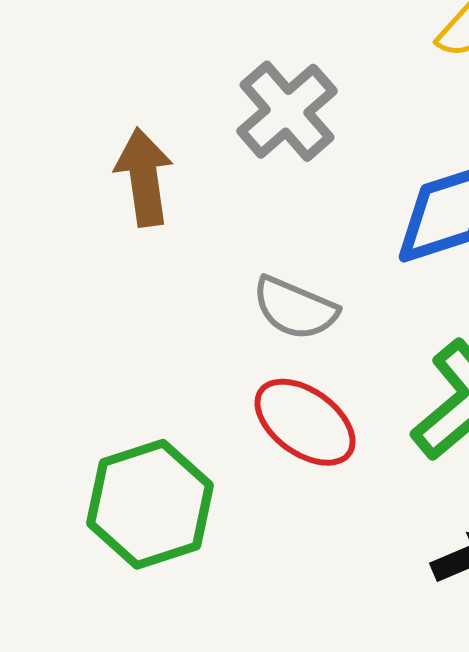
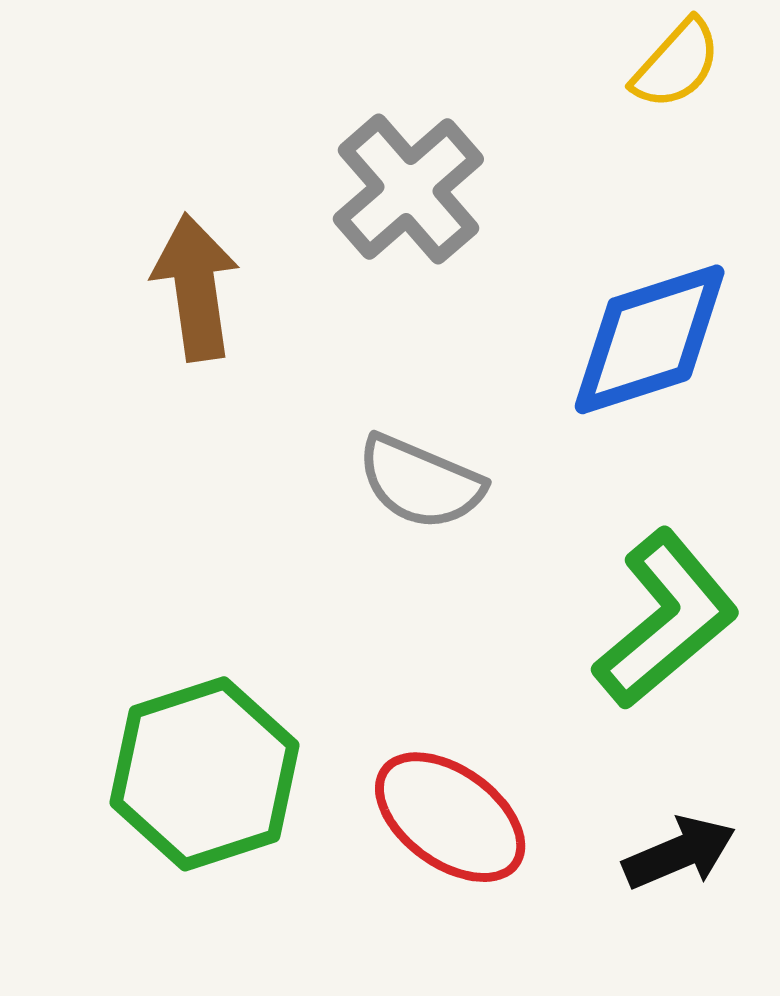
red ellipse: (305, 422) -> (450, 817), moved

